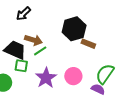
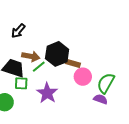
black hexagon: (74, 29) -> (57, 54), moved
brown rectangle: (88, 44) -> (73, 63), moved
pink circle: (73, 76) -> (83, 77), moved

